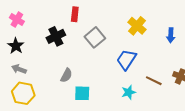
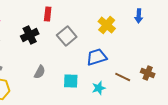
blue arrow: (171, 35) -> (139, 16), moved
blue trapezoid: (126, 60) -> (97, 57), turned 40
cyan square: (82, 93) -> (71, 81), moved

